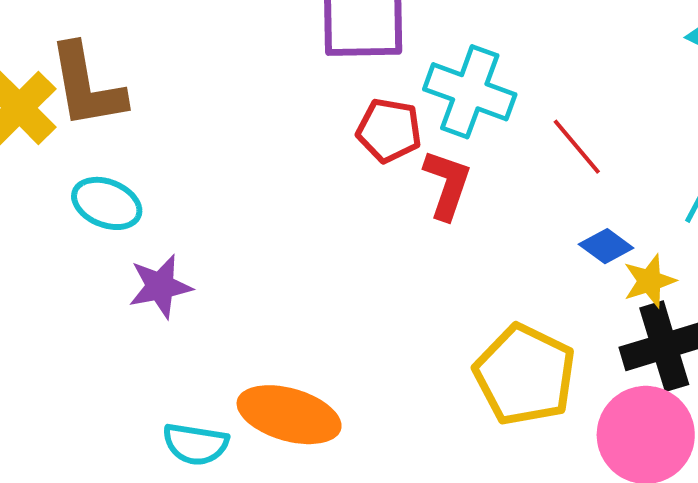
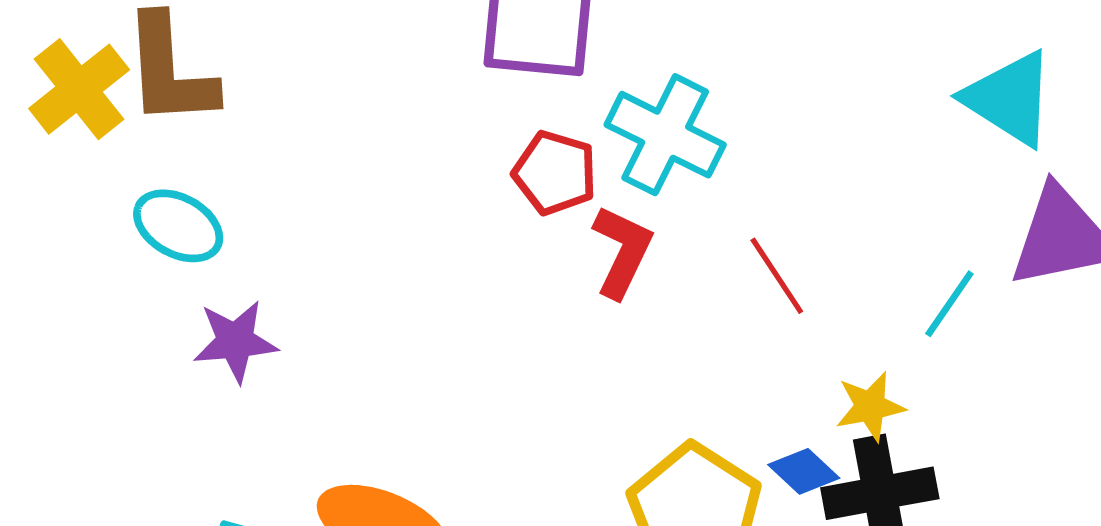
red line: (577, 147) -> (777, 276), moved
blue diamond: (606, 246) -> (804, 471), moved

